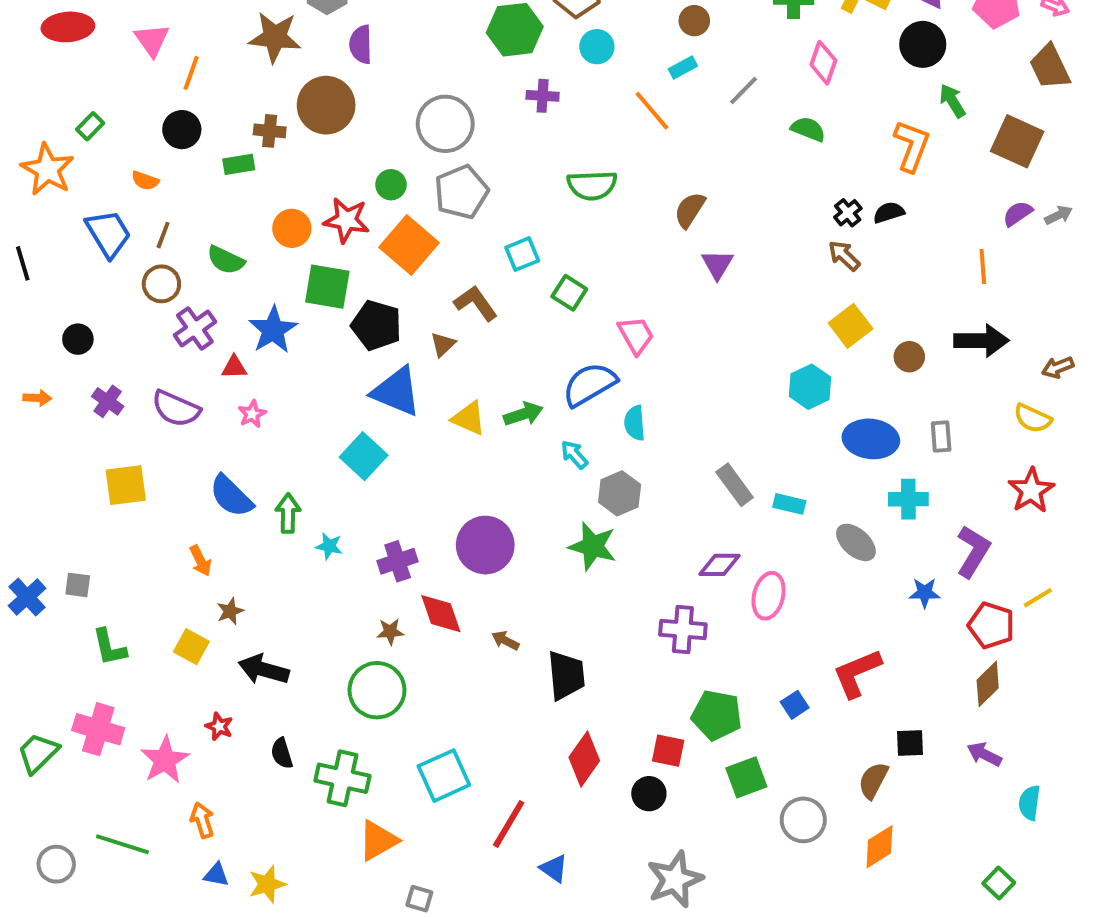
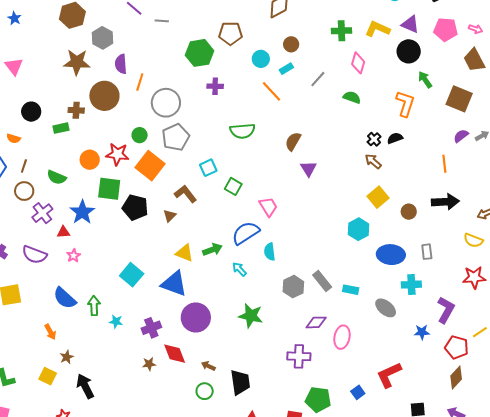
cyan circle: (597, 47) -> (261, 59), moved
orange line: (191, 73) -> (140, 82), moved
blue triangle: (396, 392) -> (174, 284), moved
red star: (1031, 490) -> (474, 277), turned 30
gray hexagon: (620, 493) -> (293, 287), moved
black arrow: (264, 670) -> (85, 386), turned 50
green circle: (377, 690) -> (205, 391), moved, size x0.6

